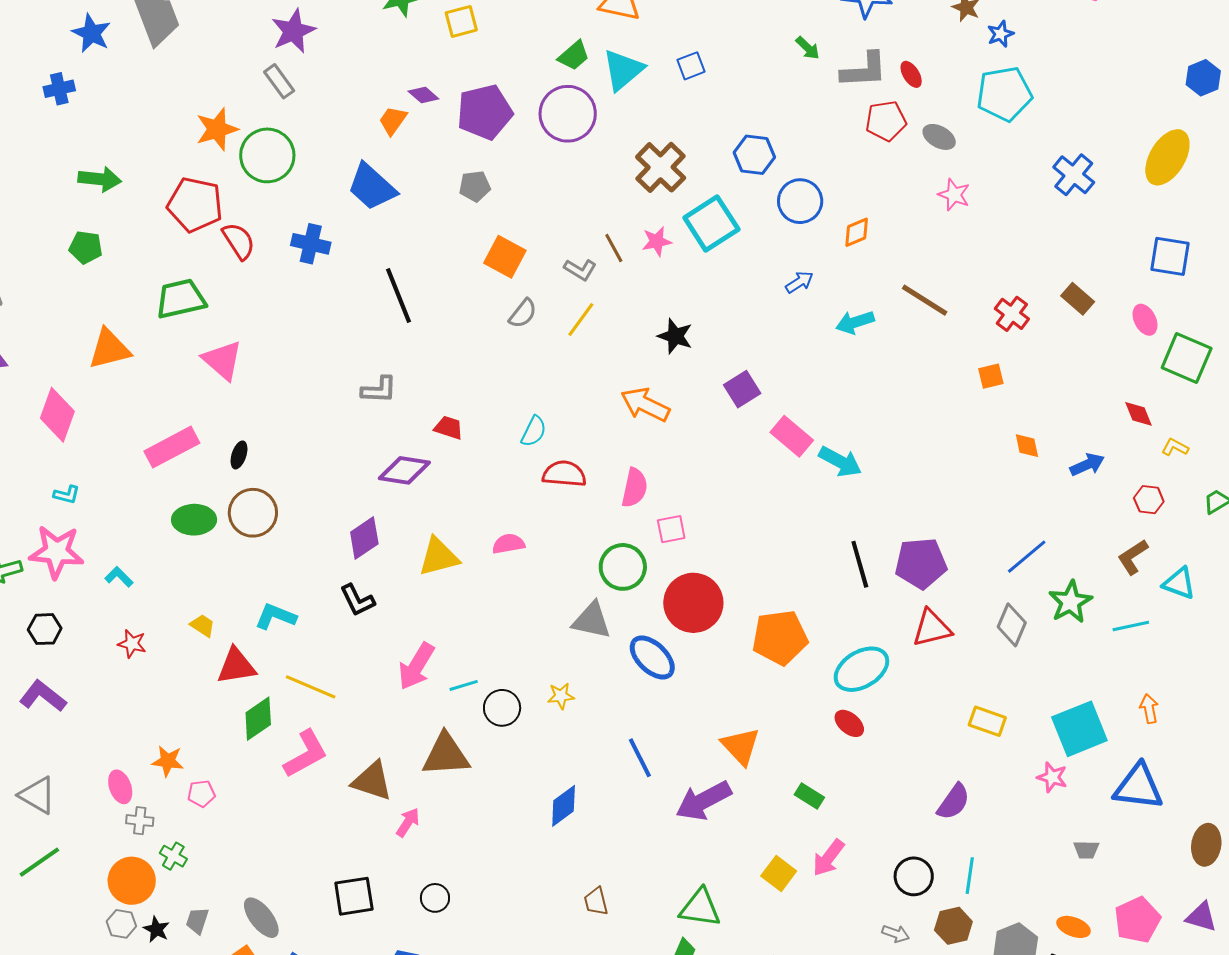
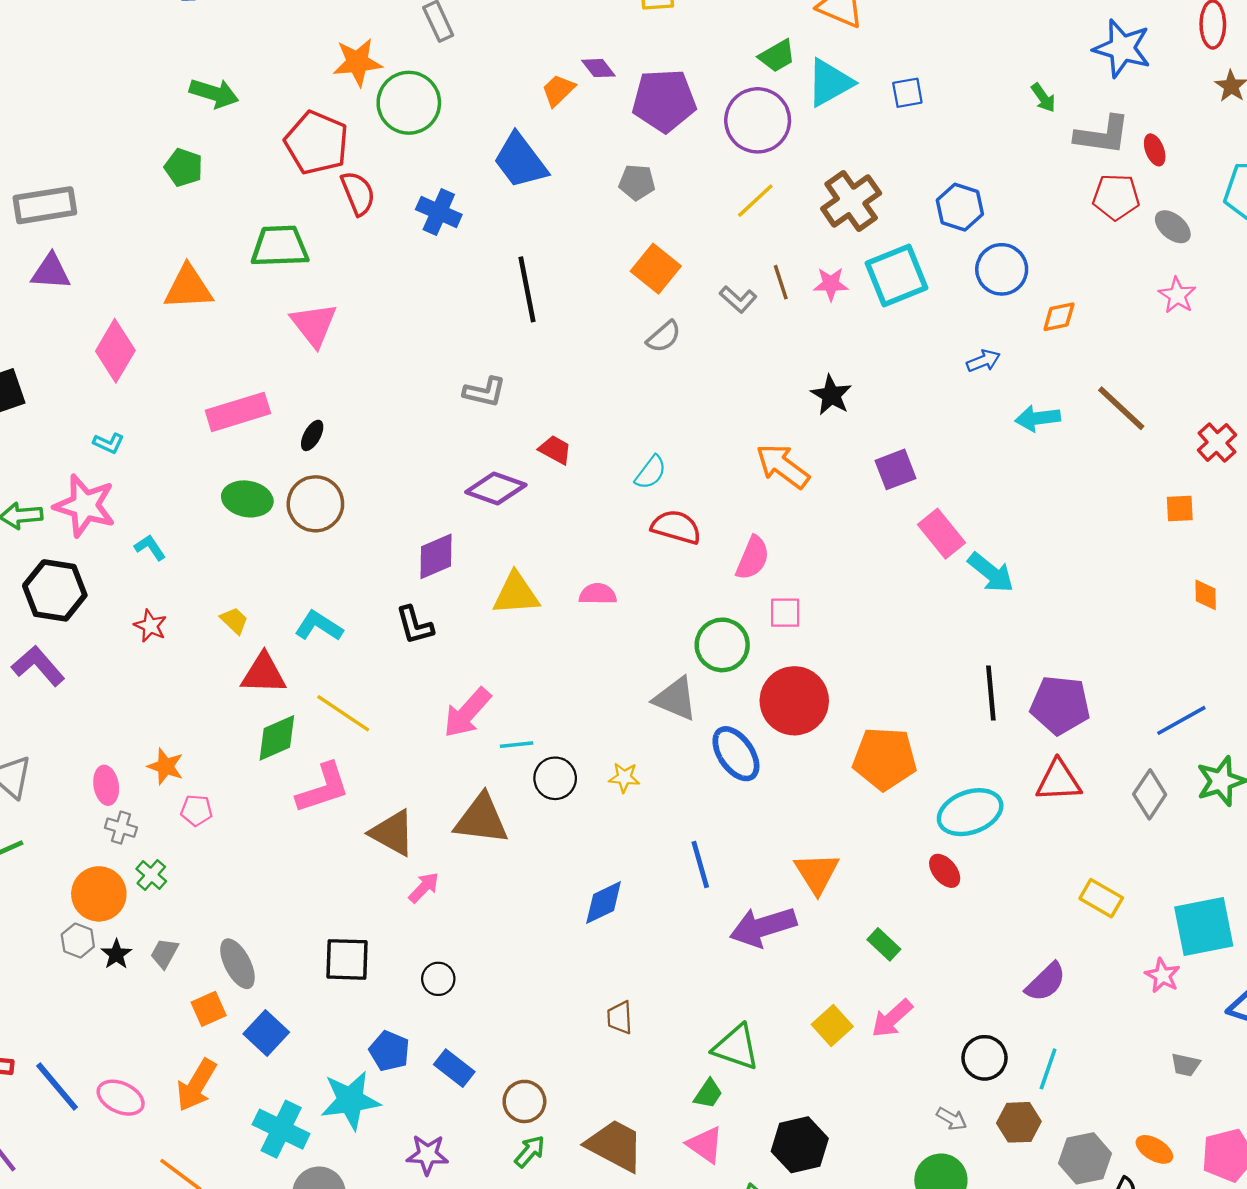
yellow line: (581, 320) -> (755, 201), moved
black hexagon: (45, 629) -> (55, 590), size x1.6

